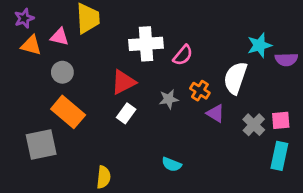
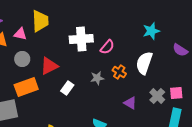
cyan star: (259, 45) -> (151, 31), moved
purple semicircle: (286, 59) -> (180, 50), turned 35
red triangle: (123, 82) -> (49, 66), moved
orange rectangle: (68, 112) -> (26, 87), turned -60
purple triangle: (215, 113) -> (130, 103), moved

